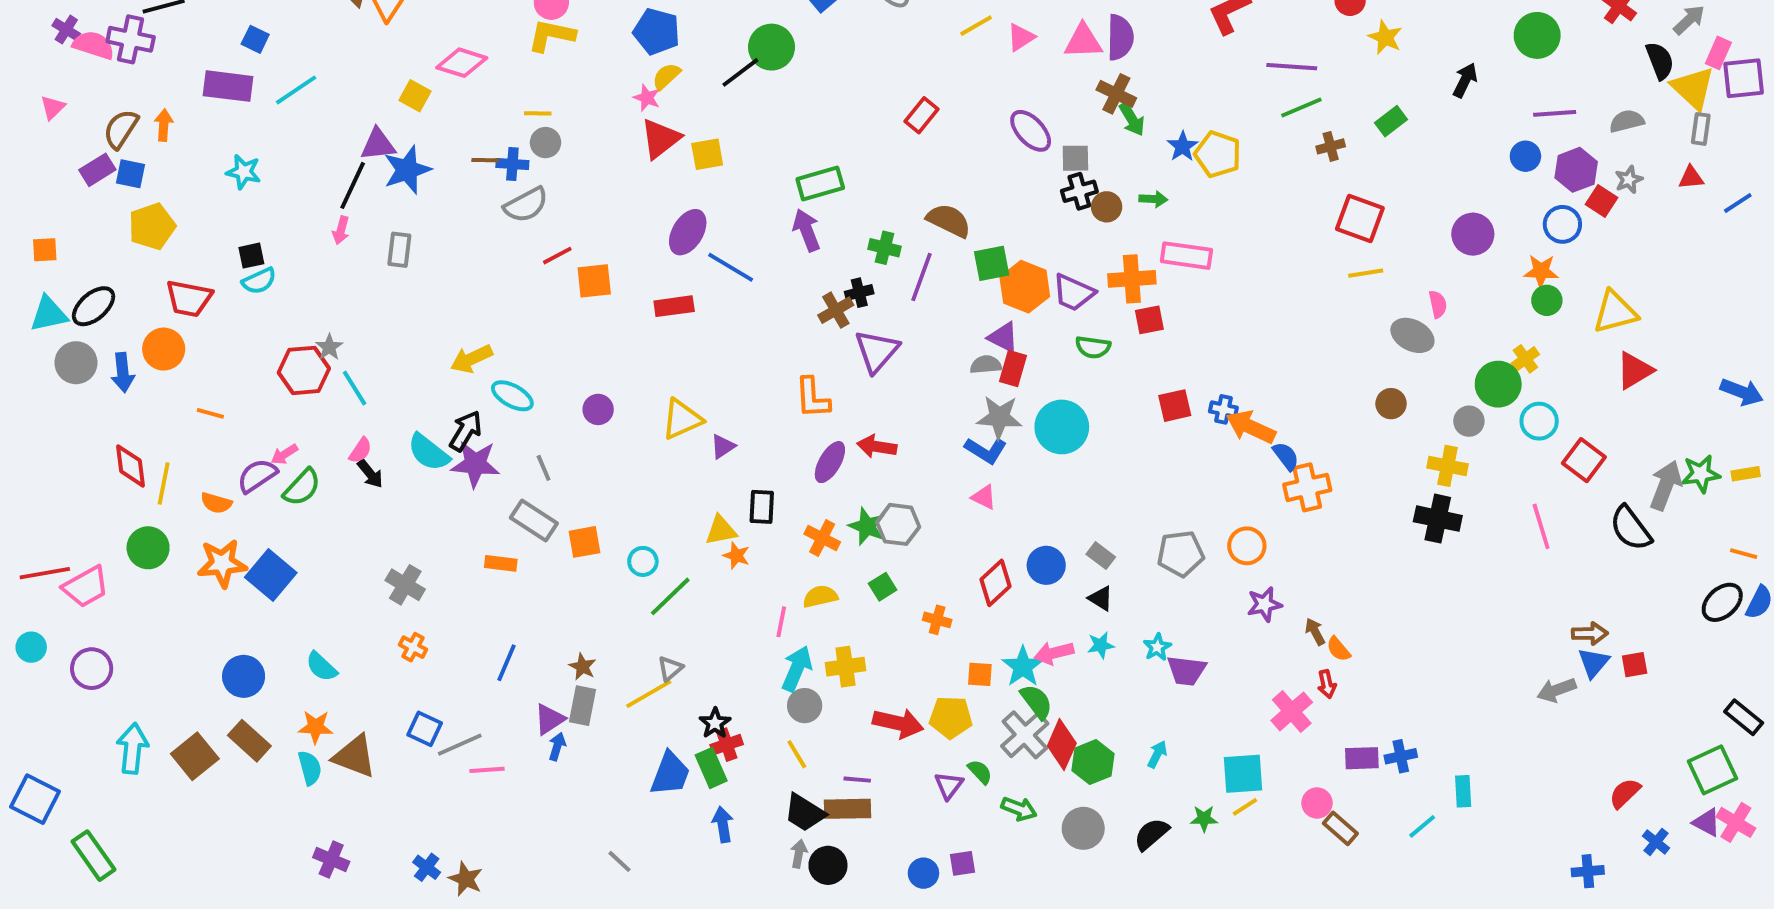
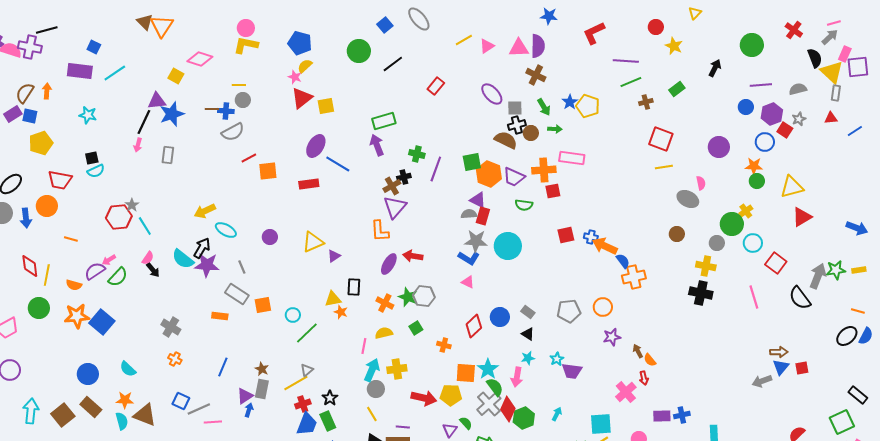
black line: (740, 72) -> (393, 64), moved
green arrow: (1132, 119) -> (544, 107), moved
brown semicircle: (949, 220) -> (506, 140), moved
purple triangle: (877, 351) -> (395, 207), moved
pink arrow: (1054, 653) -> (517, 377), moved, turned -66
orange square: (980, 674) -> (466, 373), size x1.5
red cross: (727, 745) -> (303, 404), moved

